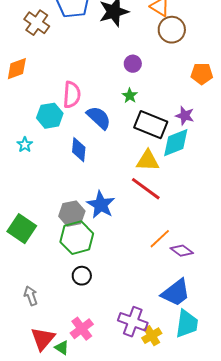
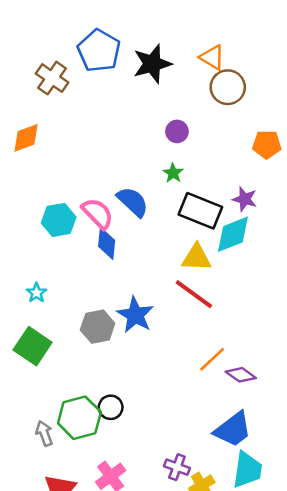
pink semicircle: (72, 95) -> (98, 213), moved, turned -48
cyan hexagon: (50, 116) -> (59, 220), moved
cyan star: (25, 145) -> (36, 293), moved
green hexagon: (77, 238) -> (79, 418), moved
purple cross: (133, 322) -> (177, 467), size x0.7

